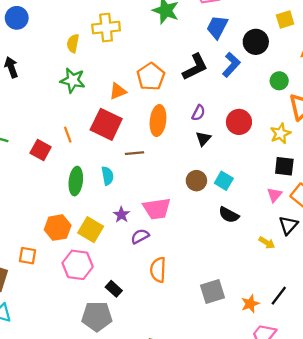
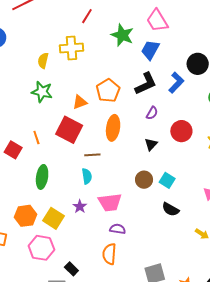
blue trapezoid: (217, 27) -> (150, 50), moved
purple semicircle: (198, 113) -> (152, 113), moved
cyan semicircle: (108, 176) -> (87, 176), moved
purple semicircle: (140, 236) -> (118, 229), moved, turned 35

